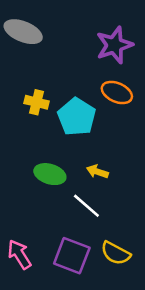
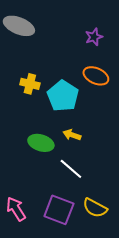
purple star: (114, 45) -> (94, 37), size x0.6
yellow arrow: (97, 172) -> (72, 135), moved

